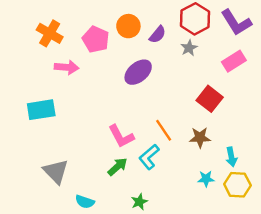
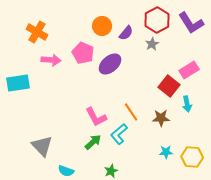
pink pentagon: (96, 39) -> (83, 53), moved
pink rectangle: (234, 61) -> (189, 70), moved
cyan rectangle: (41, 110) -> (18, 83), moved
cyan arrow: (231, 157) -> (187, 104), moved

